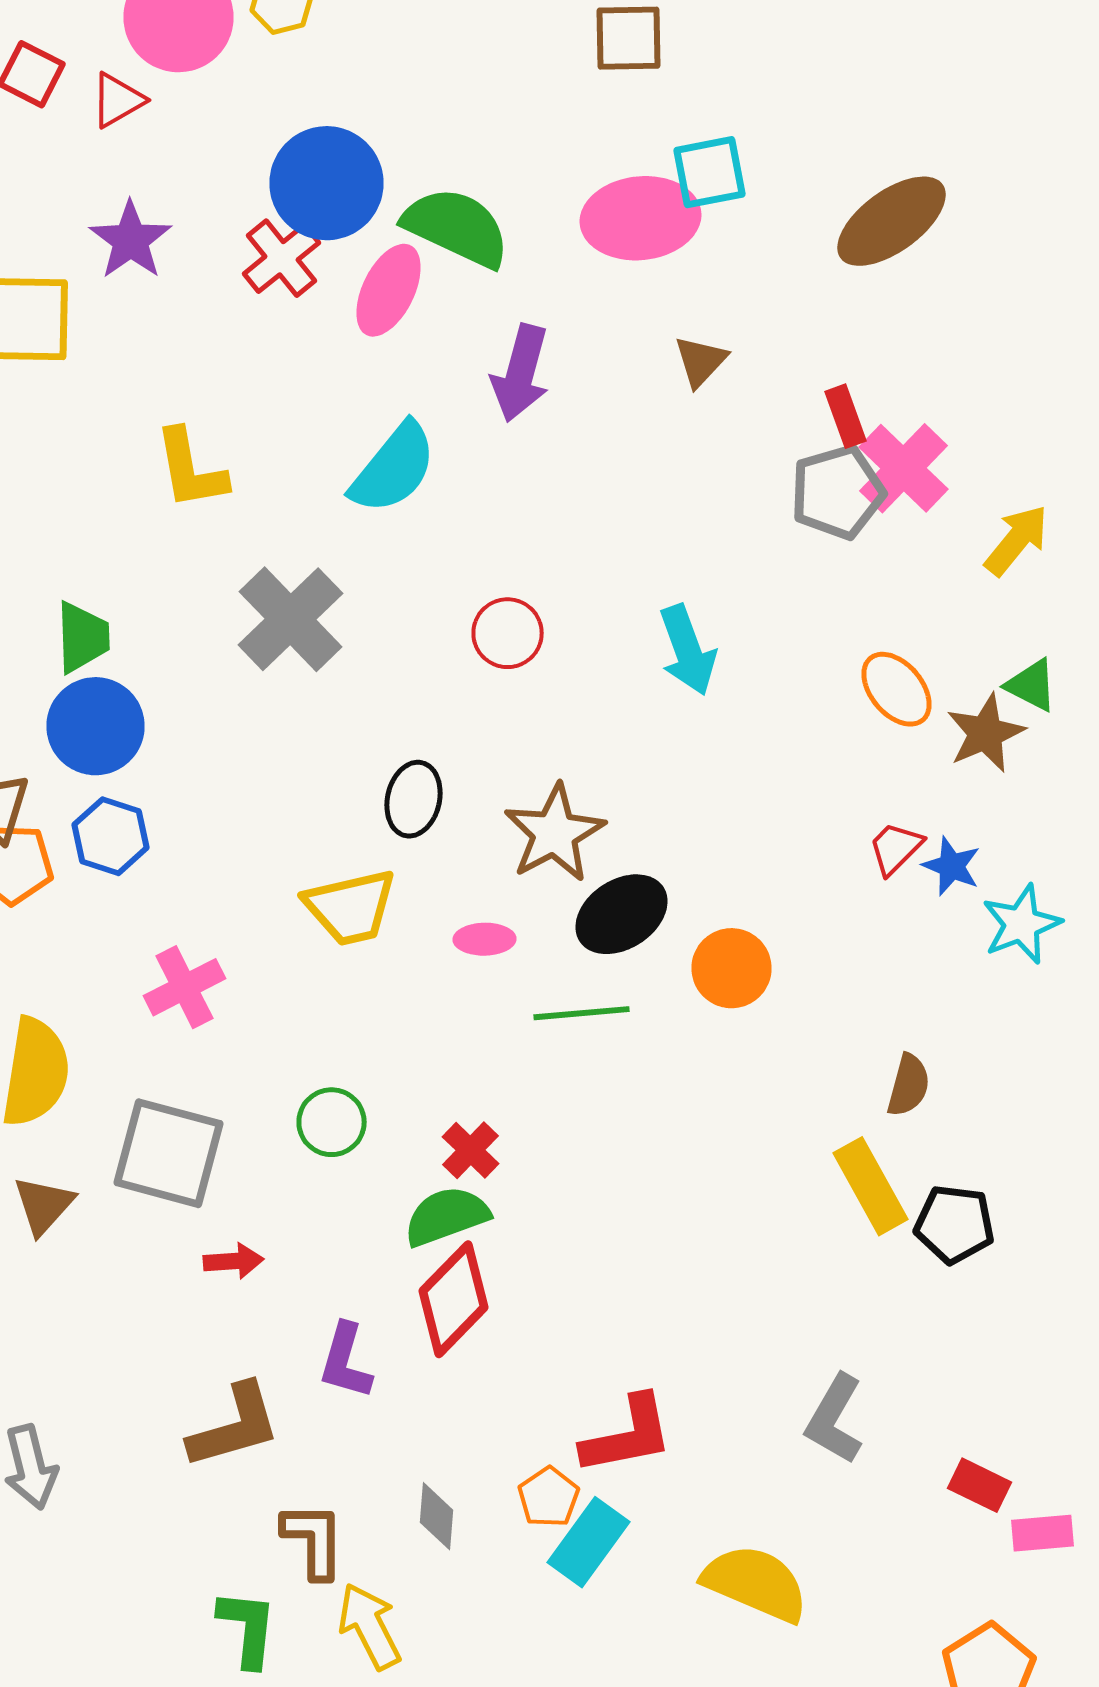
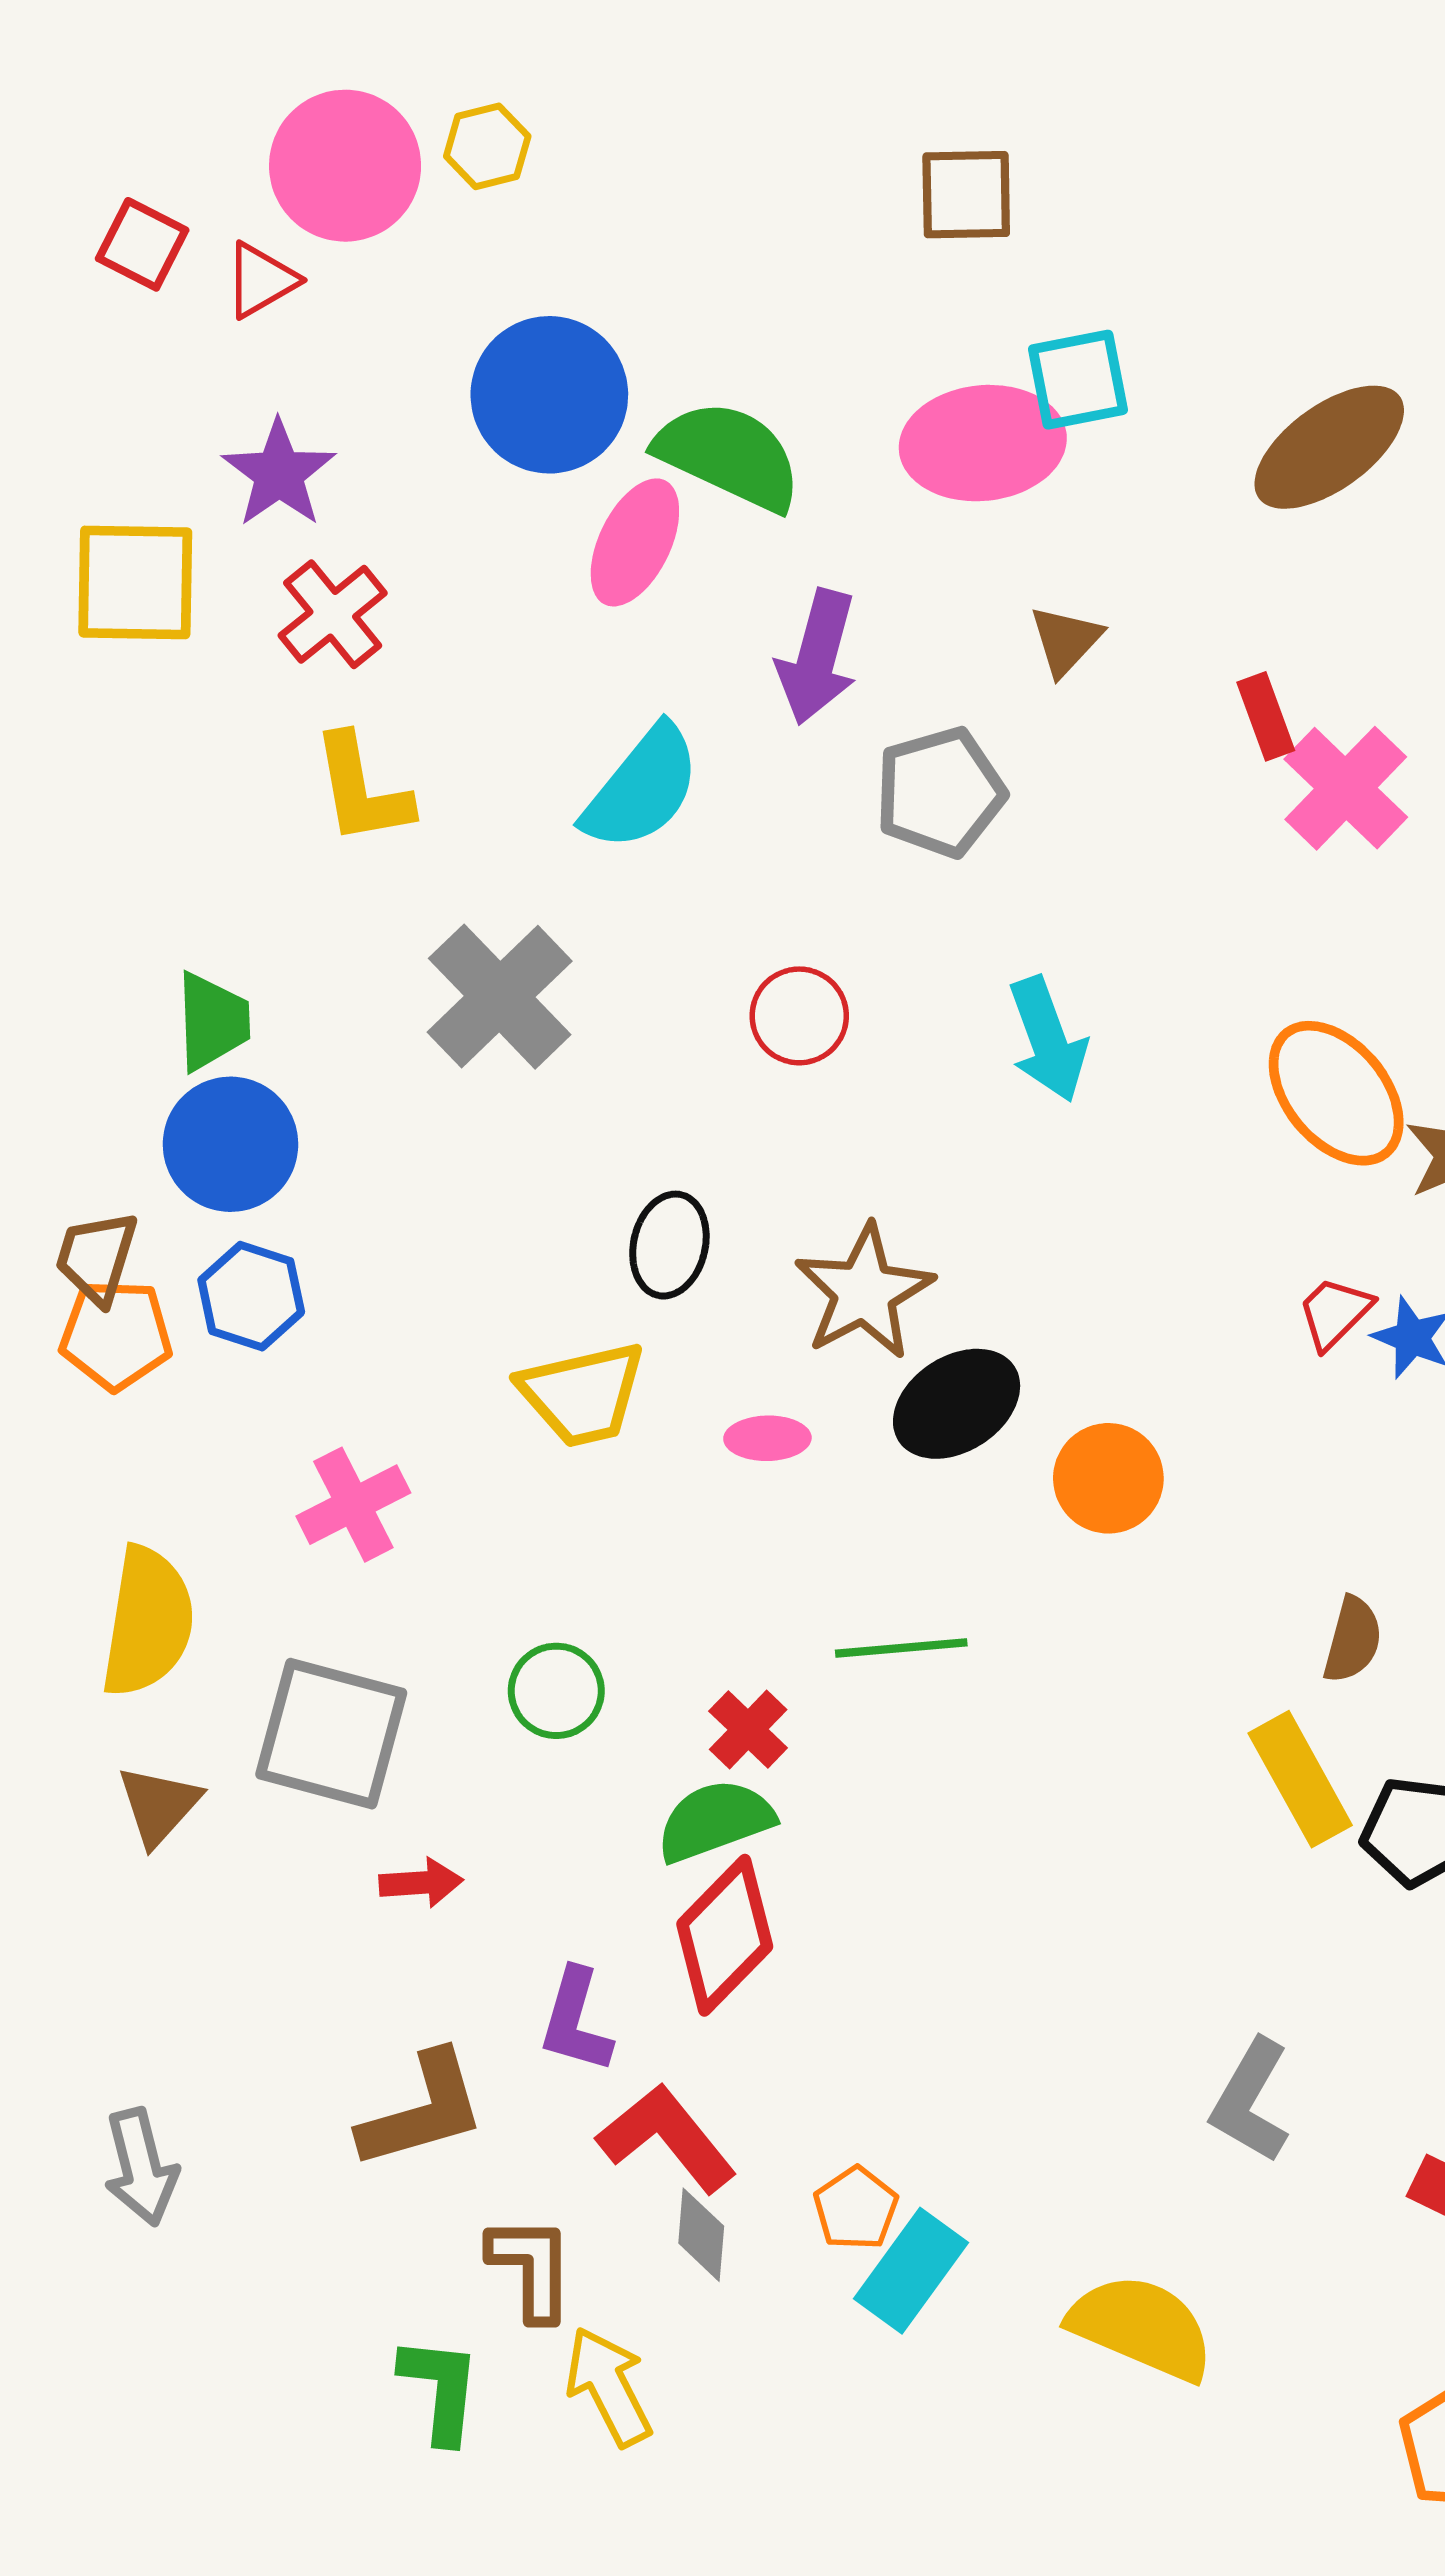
red cross: (282, 258) -> (333, 614), moved
gray pentagon: (838, 492) -> (940, 792), moved
orange ellipse: (896, 689) -> (1336, 1093), size x1.4
green line: (582, 1013) -> (901, 1648), moved
red L-shape: (628, 1435) -> (667, 2138), moved, turned -118

